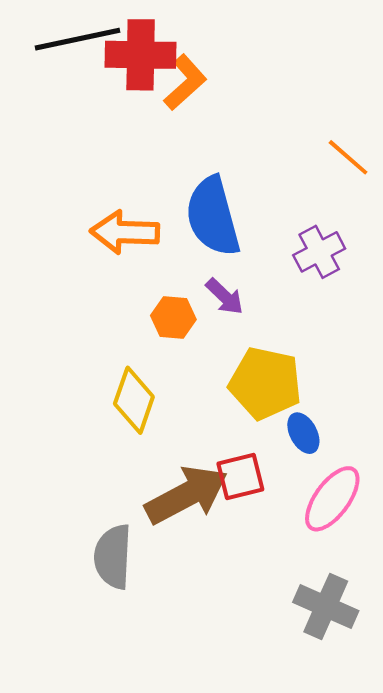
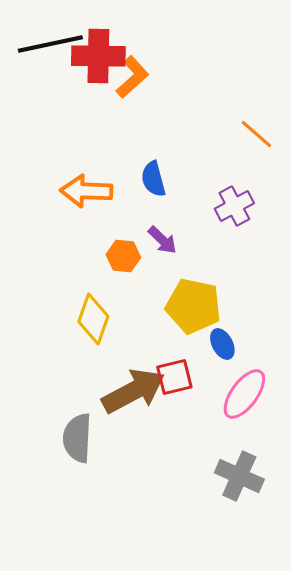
blue semicircle: (213, 216) -> (153, 179), size x0.6

